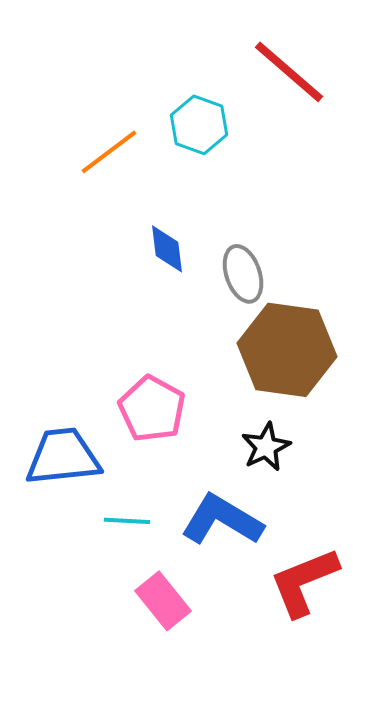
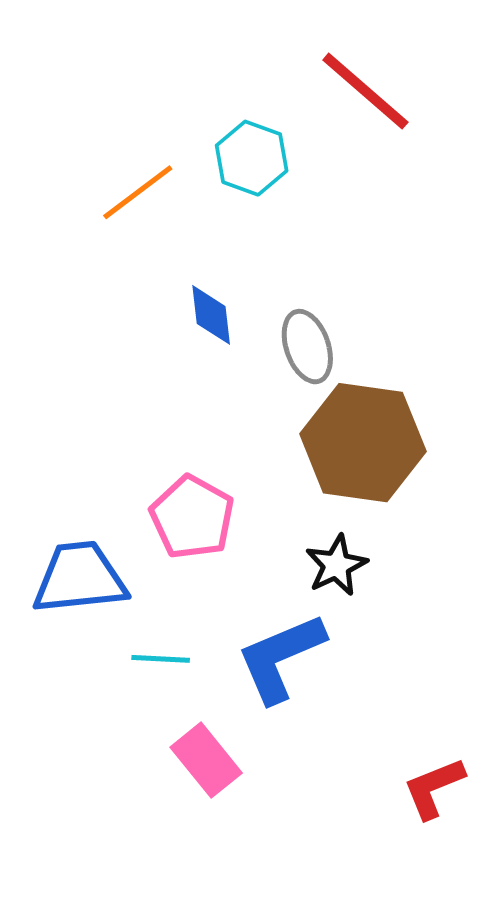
blue L-shape: (222, 520) -> (281, 658), turned -54
red L-shape: (304, 582) -> (434, 788), moved, size x0.7

